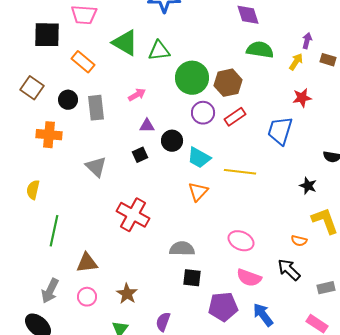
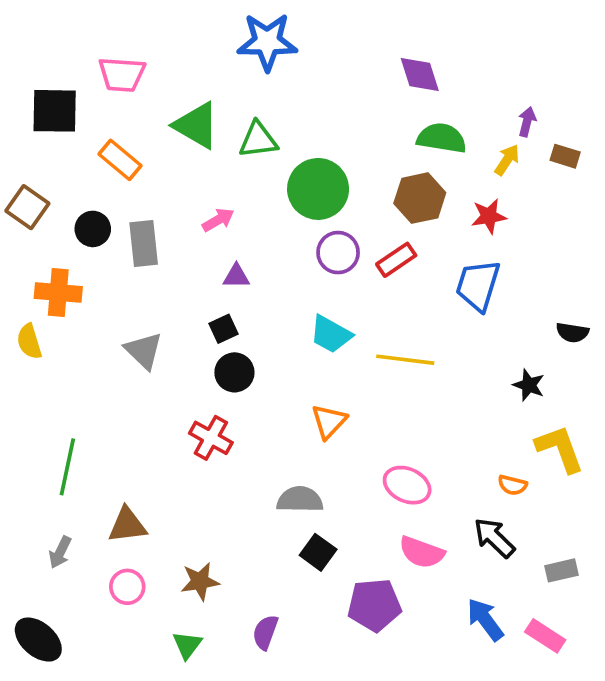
brown hexagon: (228, 83) -> (420, 198), moved
red star: (302, 98) -> (489, 216), moved
black circle: (172, 141) -> (234, 372), moved
yellow semicircle: (33, 190) -> (29, 342), moved, turned -30
orange triangle: (198, 192) -> (329, 421), moved
red cross: (133, 215) -> (211, 438), size x0.7
black square: (192, 278) -> (318, 552), turned 30
gray arrow: (50, 291) -> (60, 552), moved, size x0.7
brown star: (127, 294) -> (200, 581), turned 30
blue arrow: (263, 315) -> (485, 620), moved

